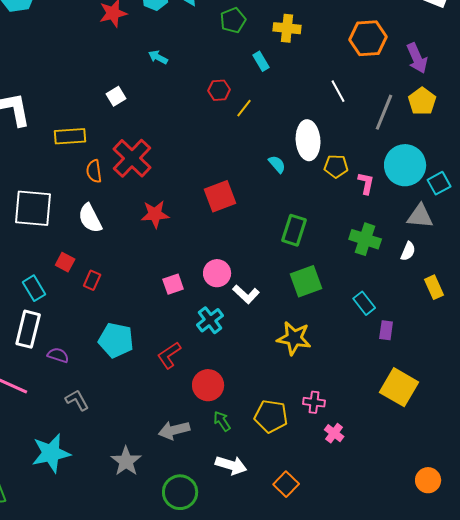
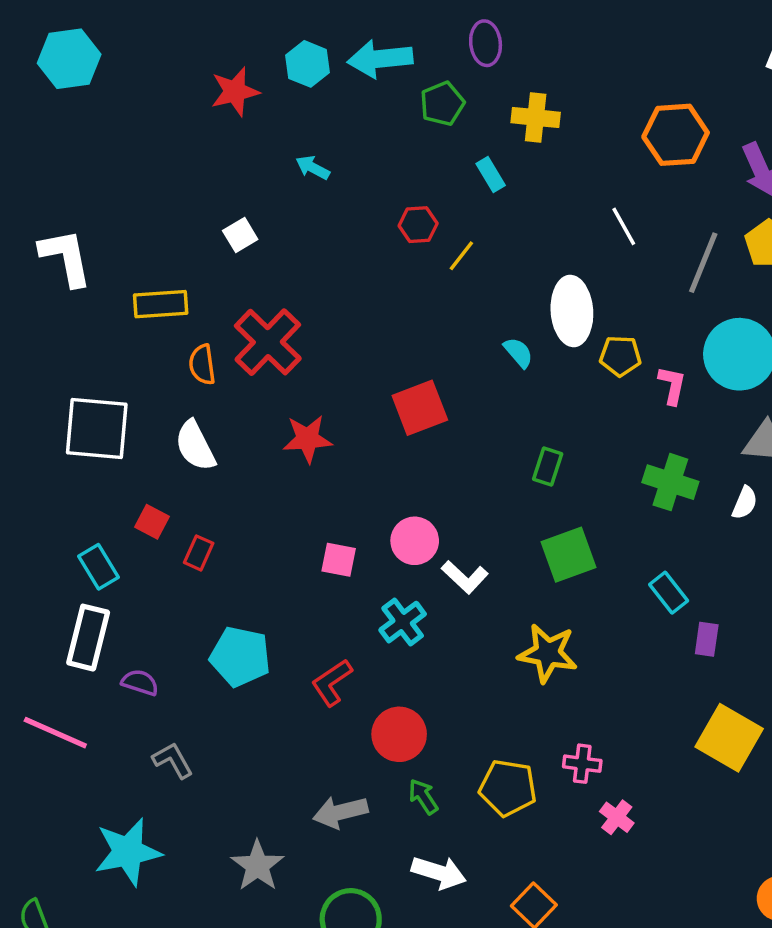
green rectangle: (294, 230) -> (548, 467), size x0.7
pink square: (173, 284) -> (339, 560), turned 30

